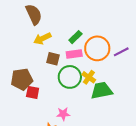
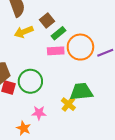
brown square: (53, 59) -> (47, 20), moved, turned 32
green circle: (70, 77) -> (30, 81), moved
yellow cross: (89, 77) -> (68, 104), moved

